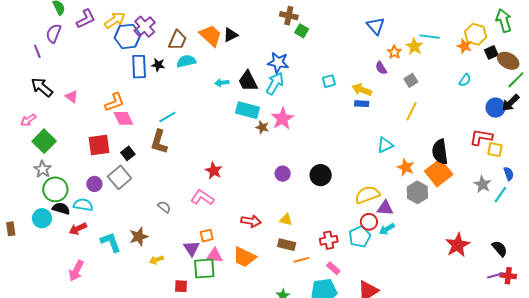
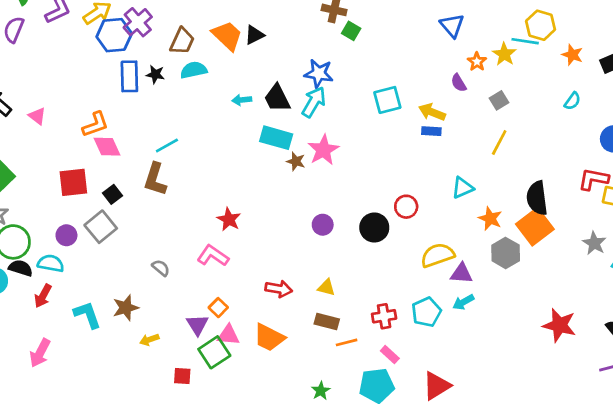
yellow hexagon: (476, 34) -> (541, 25), moved
cyan square: (329, 81) -> (387, 100), size x1.5
red circle: (369, 222) -> (406, 207), moved
red arrow: (78, 229) -> (43, 296), turned -36
orange square: (207, 236) -> (218, 308), turned -32
red star: (458, 245) -> (559, 325), turned -30
green square: (204, 268) -> (214, 352), turned -30

